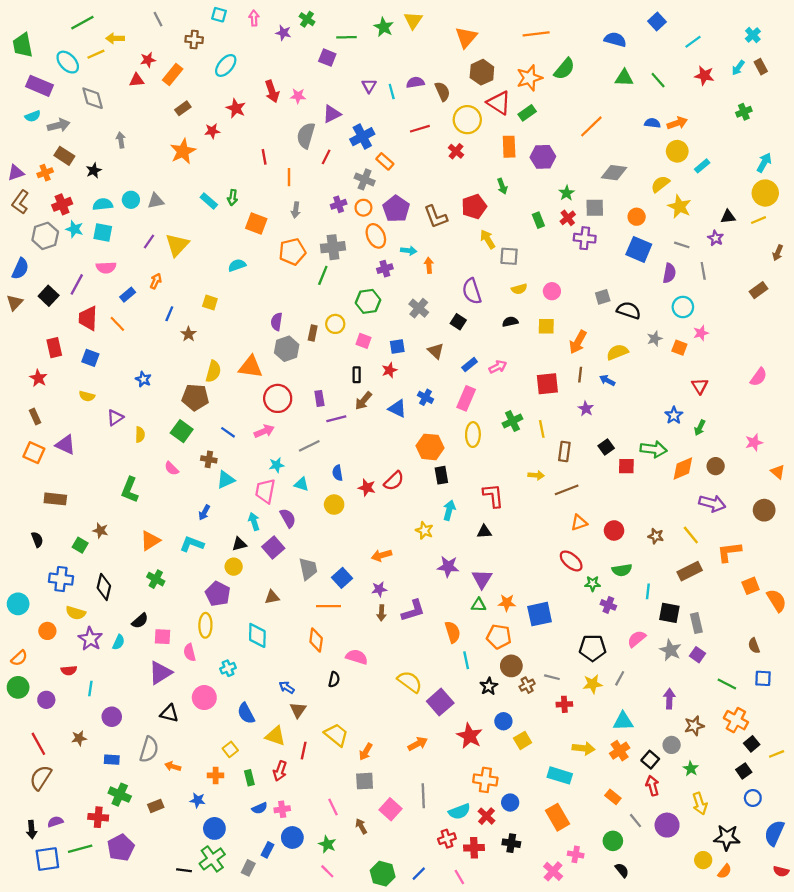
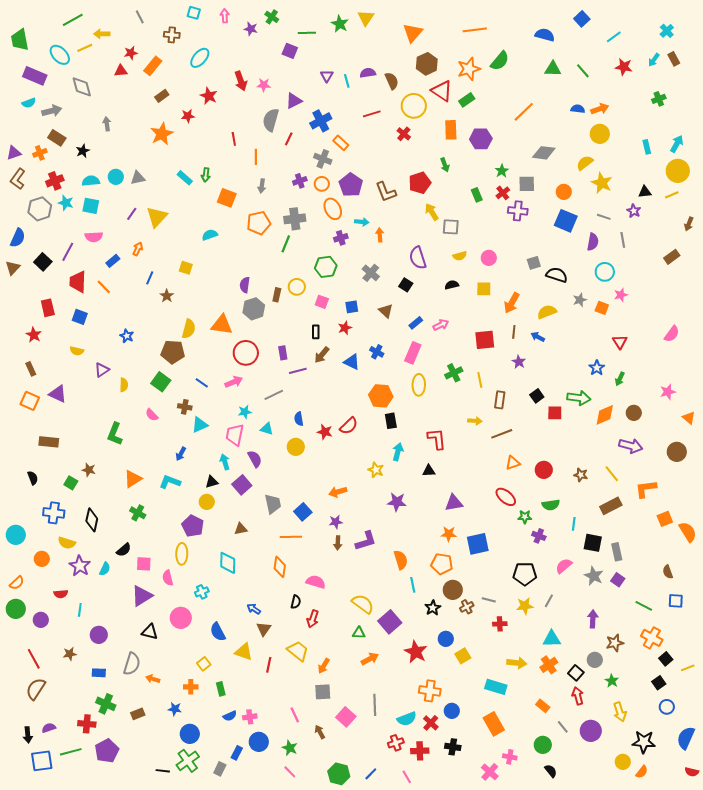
cyan rectangle: (702, 166) -> (647, 147), moved, turned -64
purple triangle: (482, 579) -> (454, 503), moved, turned 48
green triangle: (479, 605) -> (359, 633), moved
red arrow: (280, 771) -> (313, 619), moved

